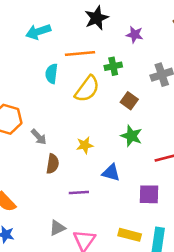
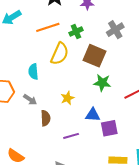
cyan semicircle: (52, 74) -> (33, 72), moved
brown square: (129, 101) -> (94, 56), size x1.6
purple square: (149, 194) -> (109, 128), moved

